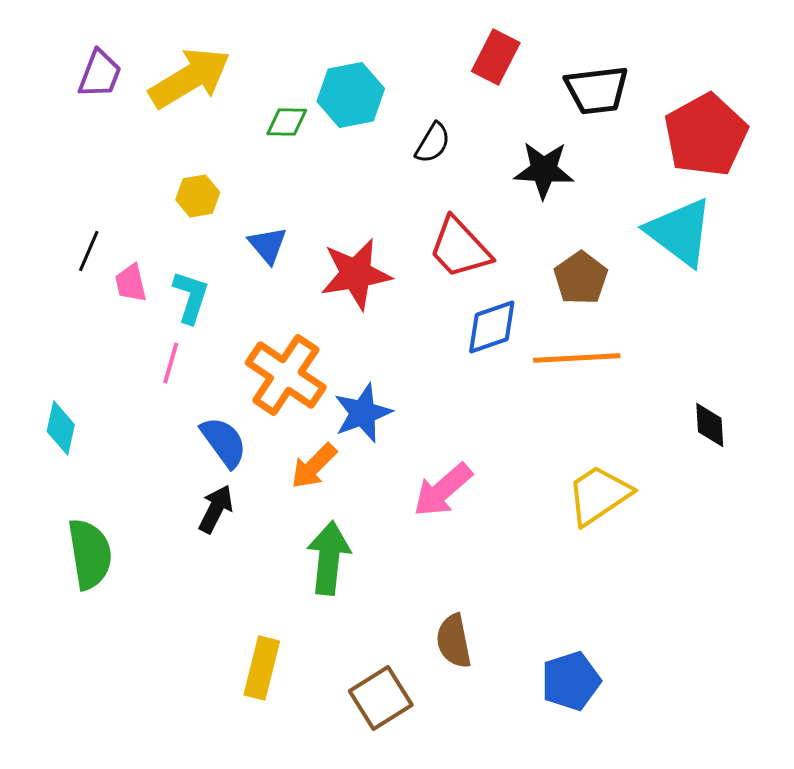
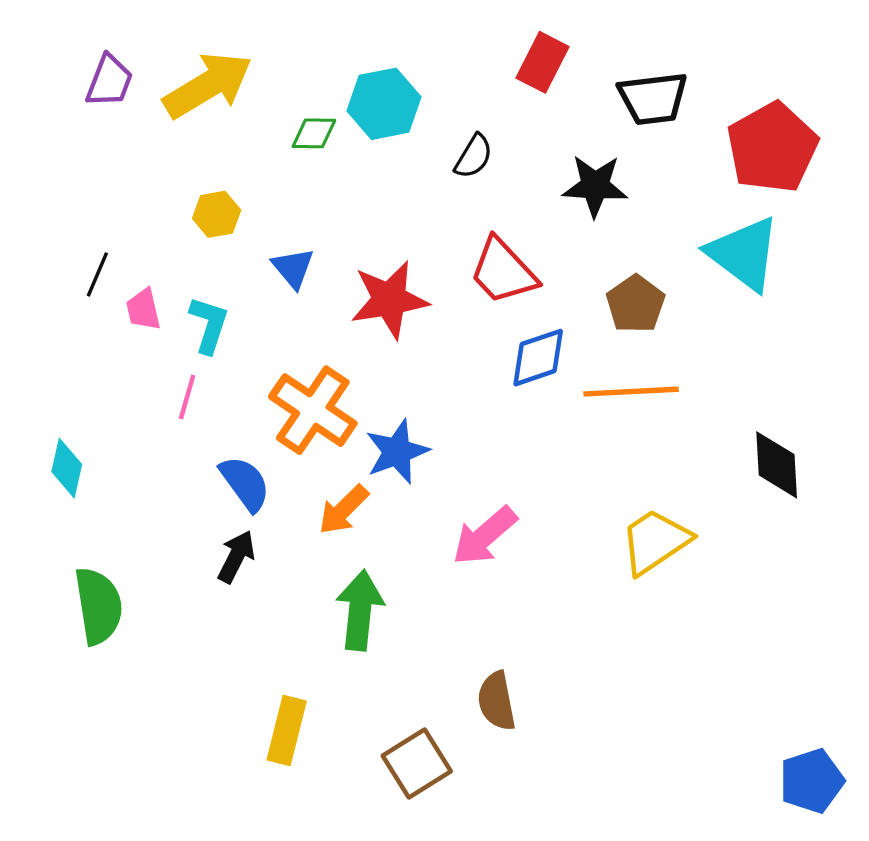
black diamond: (710, 425) -> (777, 465), size x1.4
blue pentagon: (571, 681) -> (812, 781), moved

